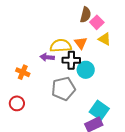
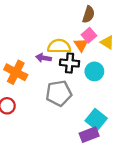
pink square: (97, 22) -> (89, 35), moved
cyan circle: (86, 70) -> (94, 71), moved
orange cross: (23, 72) -> (16, 72), size x1.5

